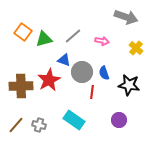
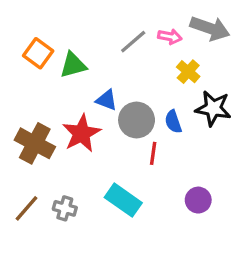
gray line: (73, 36) -> (133, 42), moved
pink arrow: (102, 41) -> (170, 37), moved
yellow cross: (136, 48) -> (188, 72), moved
black star: (129, 85) -> (213, 108), moved
brown cross: (21, 86) -> (35, 143), turned 30

